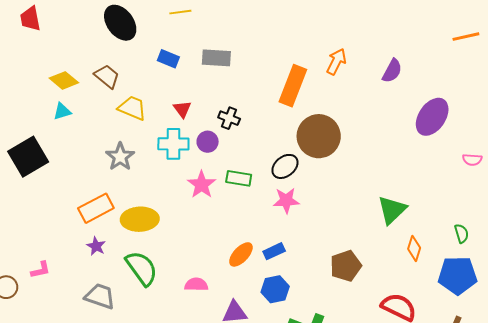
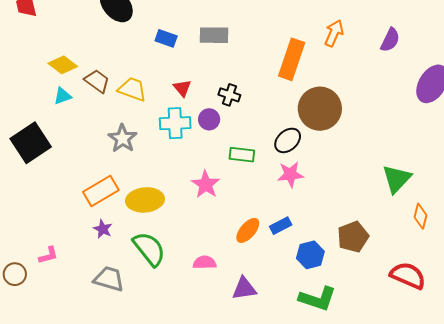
brown trapezoid: (107, 76) -> (97, 81), moved
pink star: (202, 185) -> (206, 184), moved
blue hexagon: (275, 289) -> (310, 255), moved

